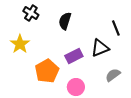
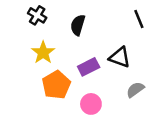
black line: (116, 28) -> (139, 19), moved
yellow star: (20, 44) -> (43, 53), moved
black triangle: (100, 48) -> (120, 57), turned 42

